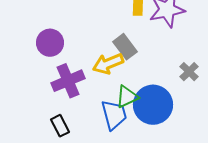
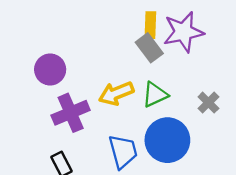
gray rectangle: (125, 47) -> (149, 48), moved
green triangle: (127, 97) -> (155, 95), moved

